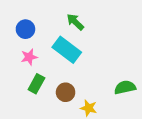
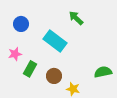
green arrow: (75, 22) -> (76, 18), moved
pink star: (29, 57) -> (15, 54), moved

